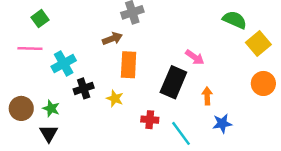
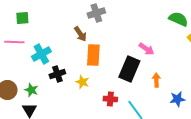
green square: (40, 19) -> (22, 18), turned 32
brown arrow: (112, 39) -> (80, 34), turned 77
blue star: (222, 123) -> (177, 99), moved

